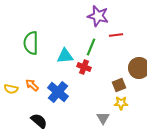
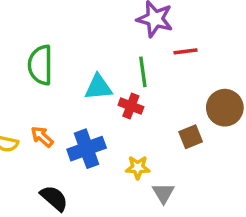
green line: (91, 47) -> (143, 72), turned -30
blue cross: (58, 92) -> (87, 149), turned 30
yellow star: (121, 103) -> (138, 167), moved

